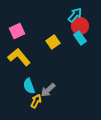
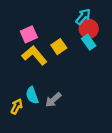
pink square: (17, 31) -> (29, 34), moved
yellow L-shape: (19, 57) -> (34, 55), moved
yellow arrow: (36, 101) -> (17, 106), moved

